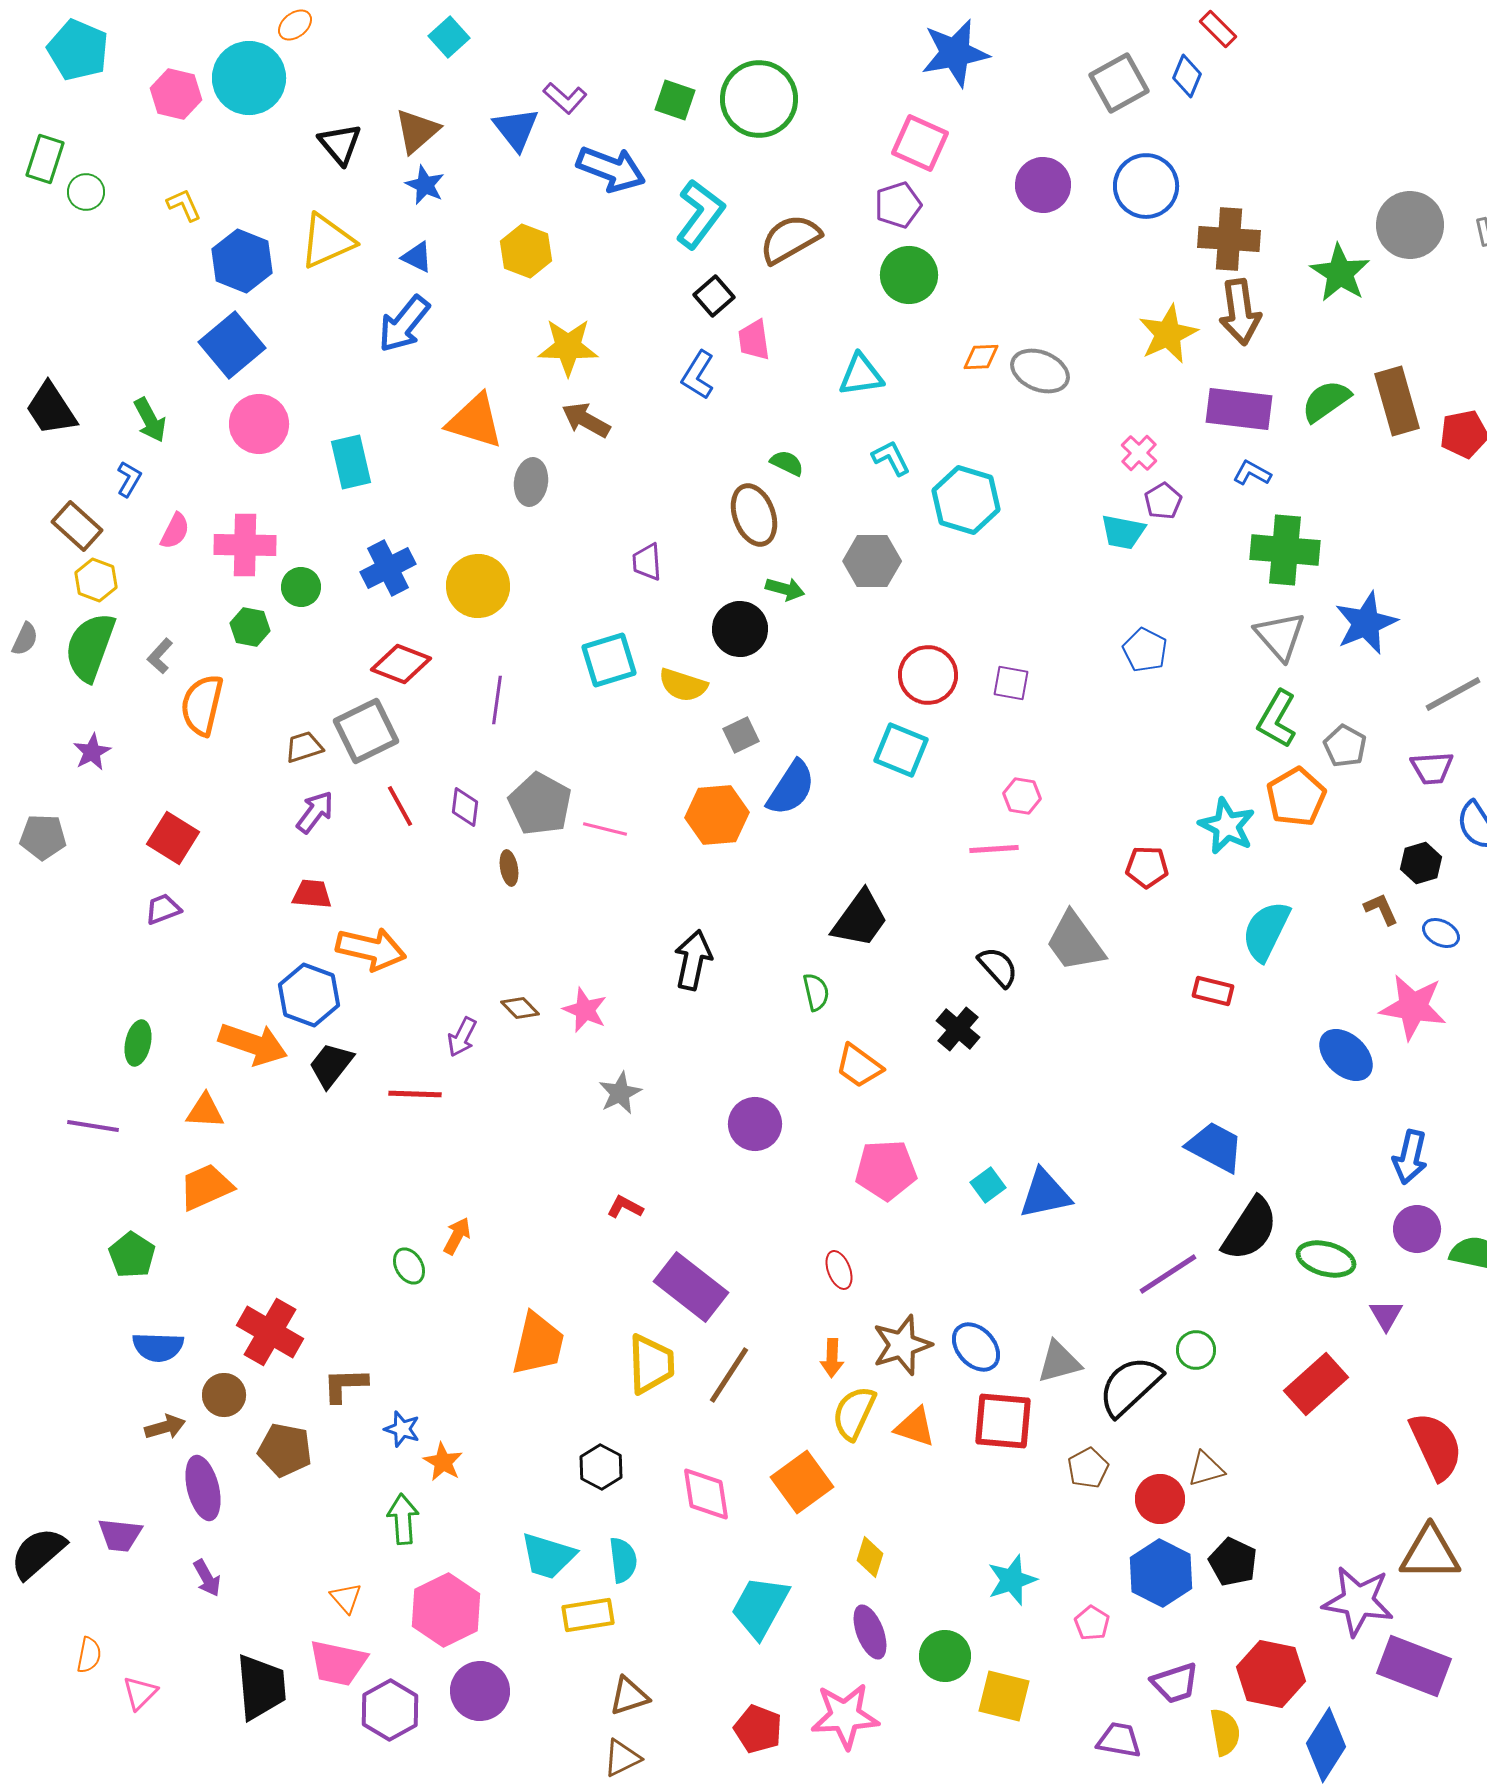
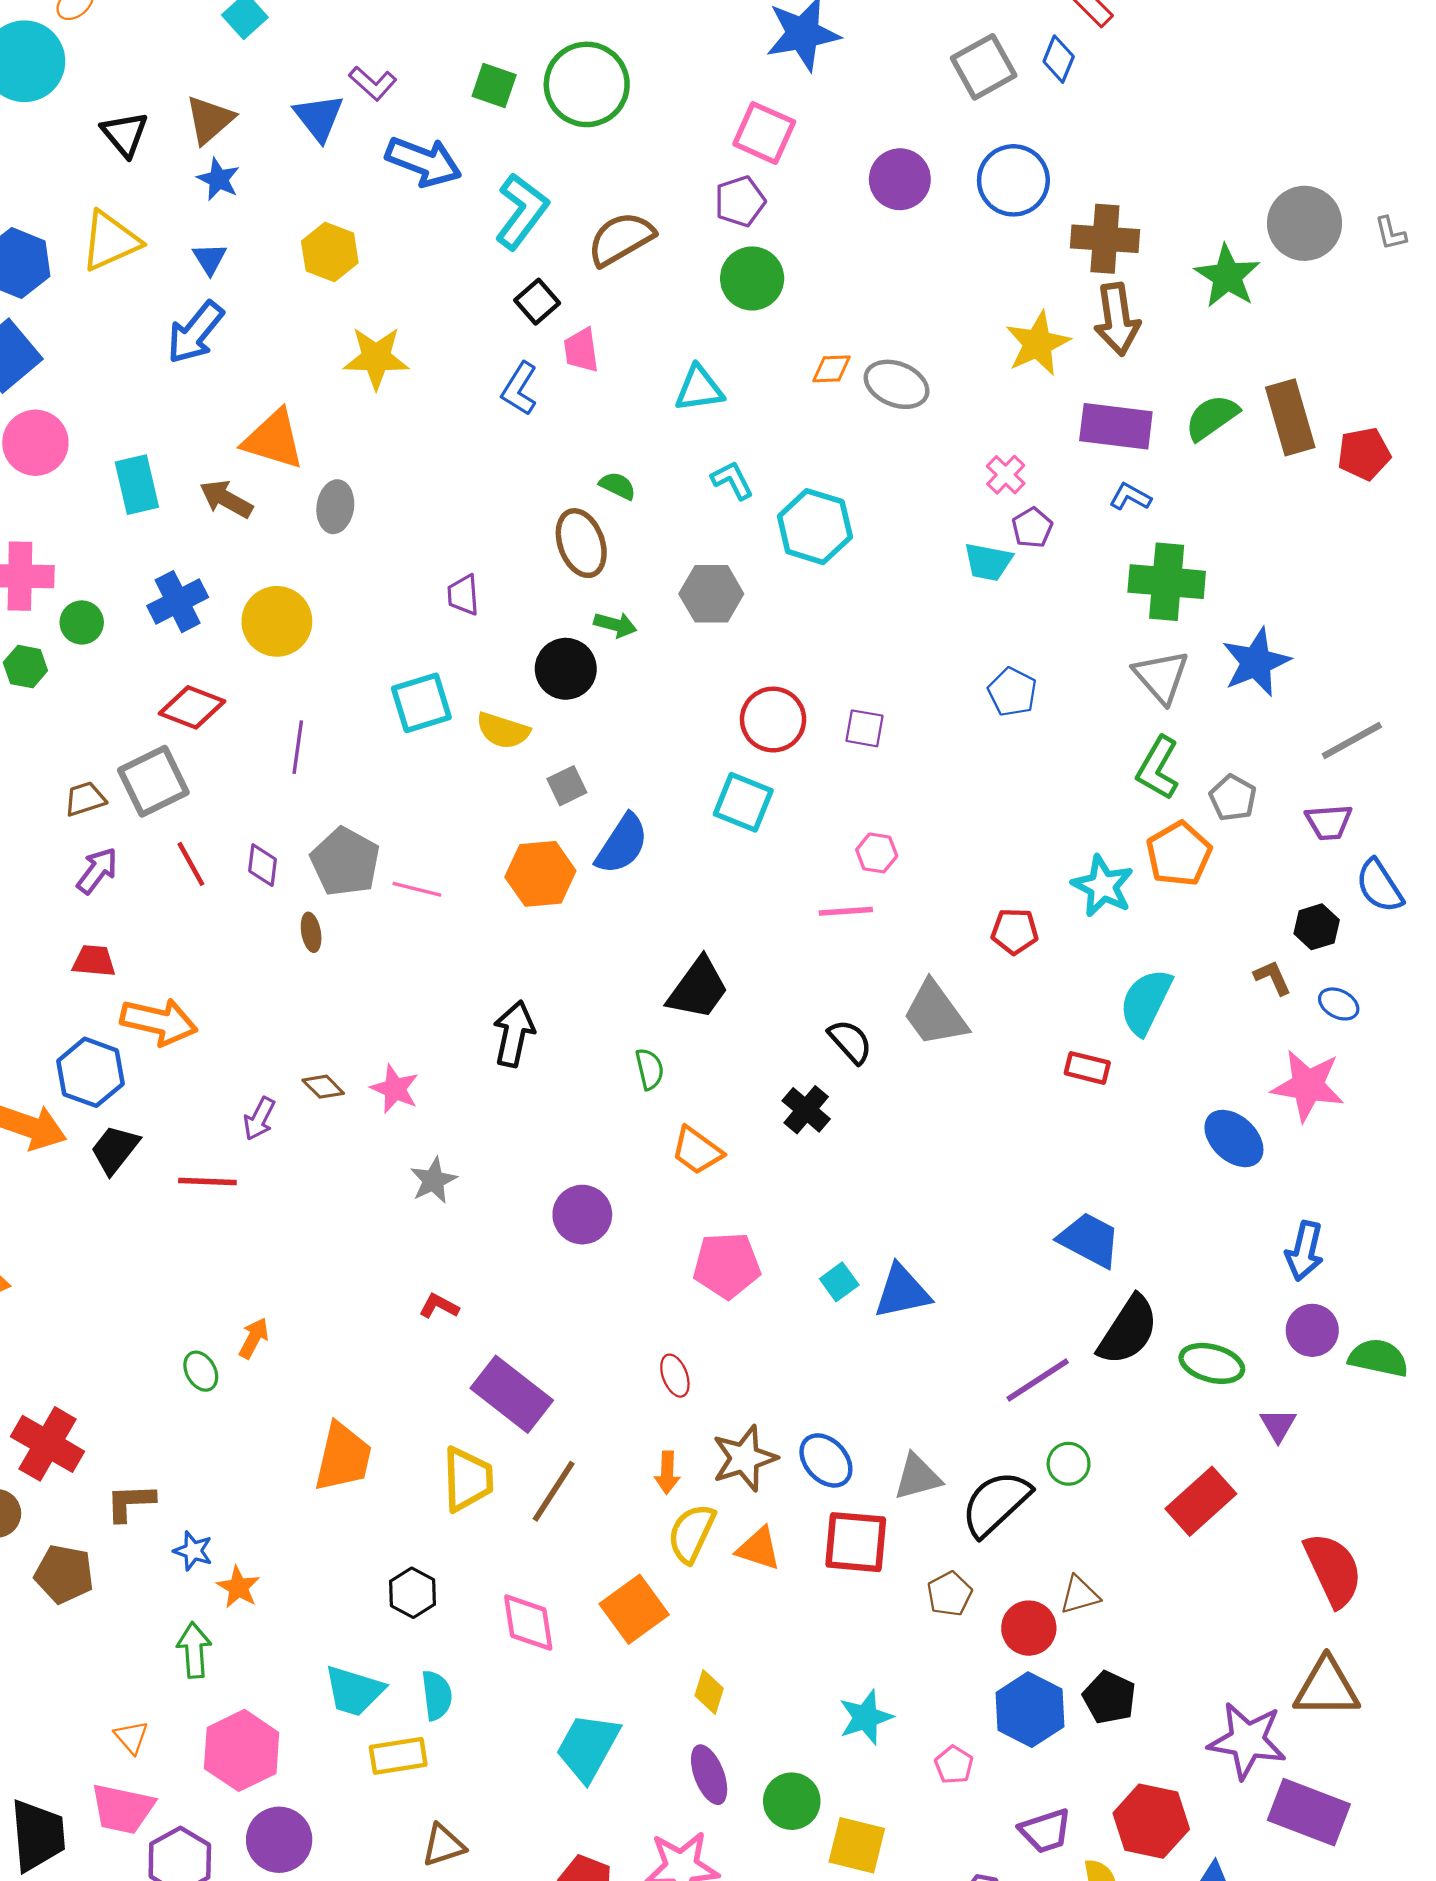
blue triangle: (417, 257) -> (210, 259), turned 32
brown arrow: (586, 420) -> (226, 499), moved

